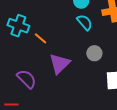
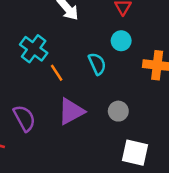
cyan semicircle: (85, 22) -> (97, 64), moved

